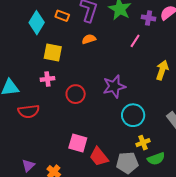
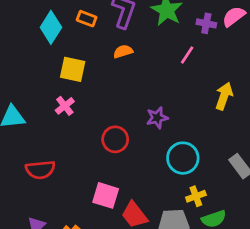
pink cross: (47, 79) -> (65, 106), turned -32
purple star: (114, 86) -> (157, 118), size x0.7
red circle: (76, 94) -> (115, 139), moved
red semicircle: (29, 111) -> (40, 170), moved

